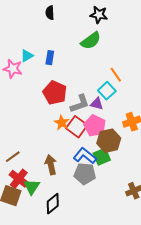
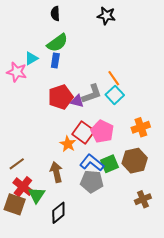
green semicircle: (91, 41) -> (57, 43), moved
orange line: (116, 75) -> (114, 78), moved
red pentagon: (55, 93) -> (60, 97), turned 30
gray L-shape: (80, 104) -> (92, 94), moved
purple triangle: (97, 104) -> (77, 101), moved
orange star: (62, 123) -> (68, 144), moved
brown hexagon: (109, 141) -> (135, 161), moved

